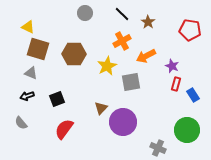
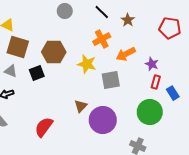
yellow star: (107, 66) -> (87, 64), turned -30
black square: (57, 99) -> (37, 73), moved
green circle: (187, 130) -> (150, 112), moved

